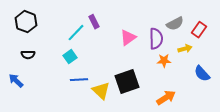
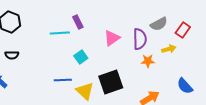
cyan line: (76, 33) -> (60, 33), turned 42
cyan square: (70, 57) -> (81, 57), moved
blue semicircle: (202, 74) -> (185, 86), moved

